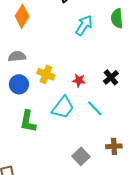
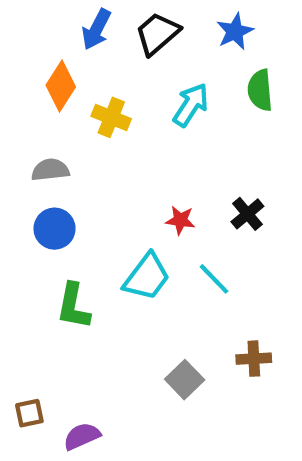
yellow cross: (46, 74) -> (111, 117), moved

